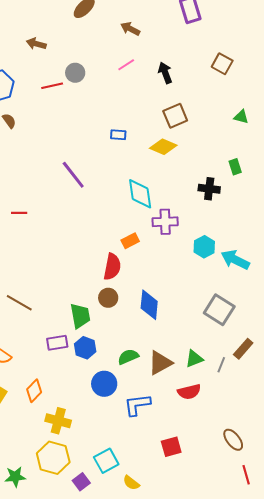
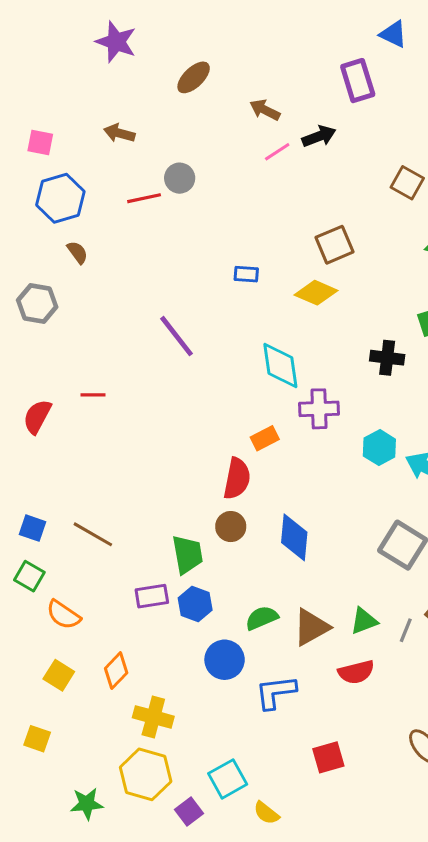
brown square: (222, 64) -> (407, 183), moved
pink line: (126, 65) -> (277, 152), moved
black arrow: (165, 73) -> (319, 136), moved, turned 90

